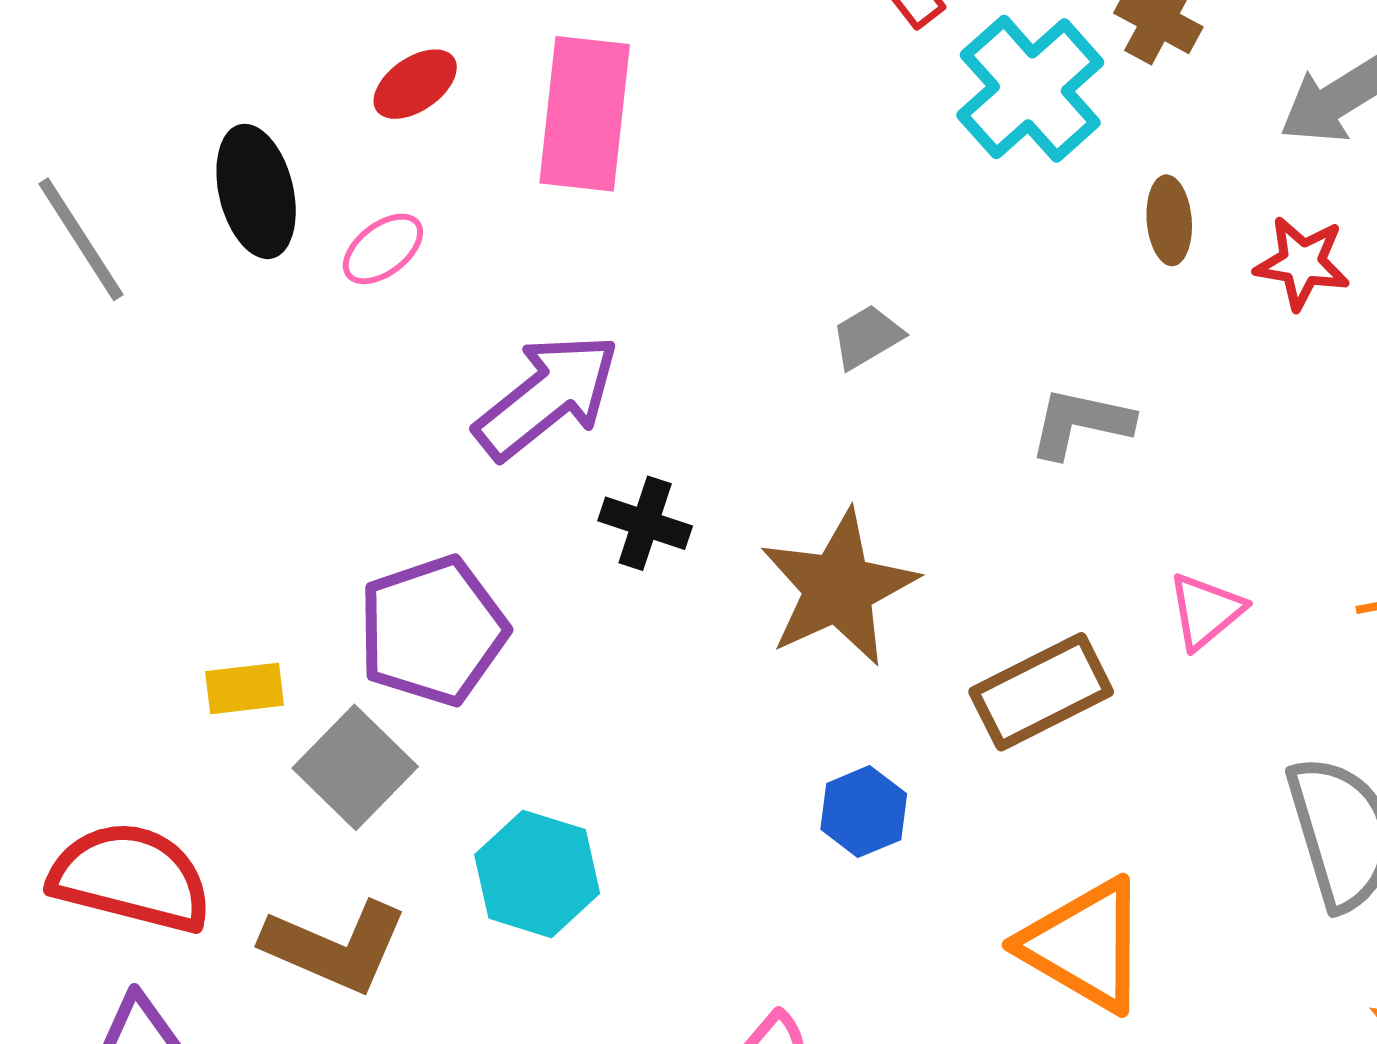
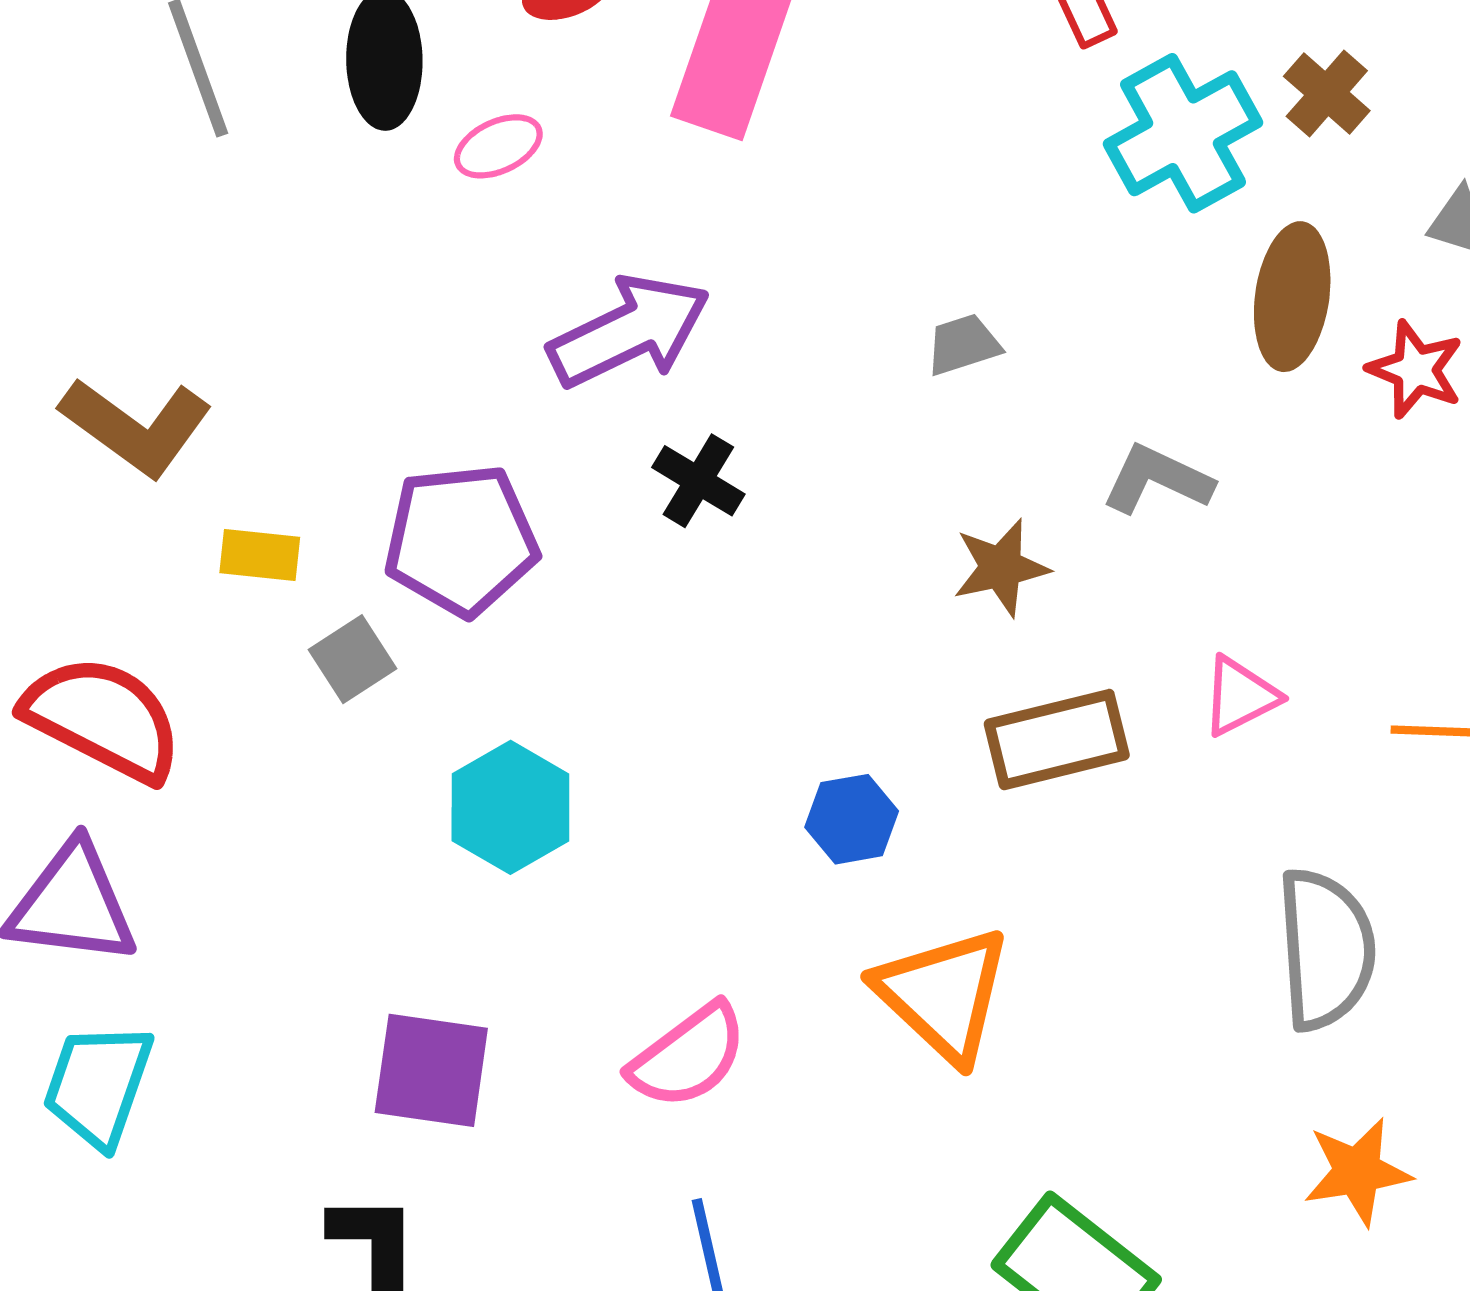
brown ellipse: (1169, 220) -> (1292, 297), size x1.6
brown star: (838, 588) -> (1001, 568), moved, size x0.6
gray square: (355, 767) -> (353, 659), size x0.7
orange triangle: (1085, 945) -> (943, 994), moved
brown L-shape: (335, 947) -> (136, 426), moved

